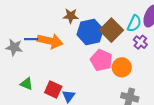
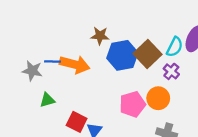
purple cross: (140, 42) -> (171, 71), moved
pink pentagon: (101, 60) -> (132, 104), moved, turned 30
green triangle: (27, 84) -> (47, 100), moved, turned -40

